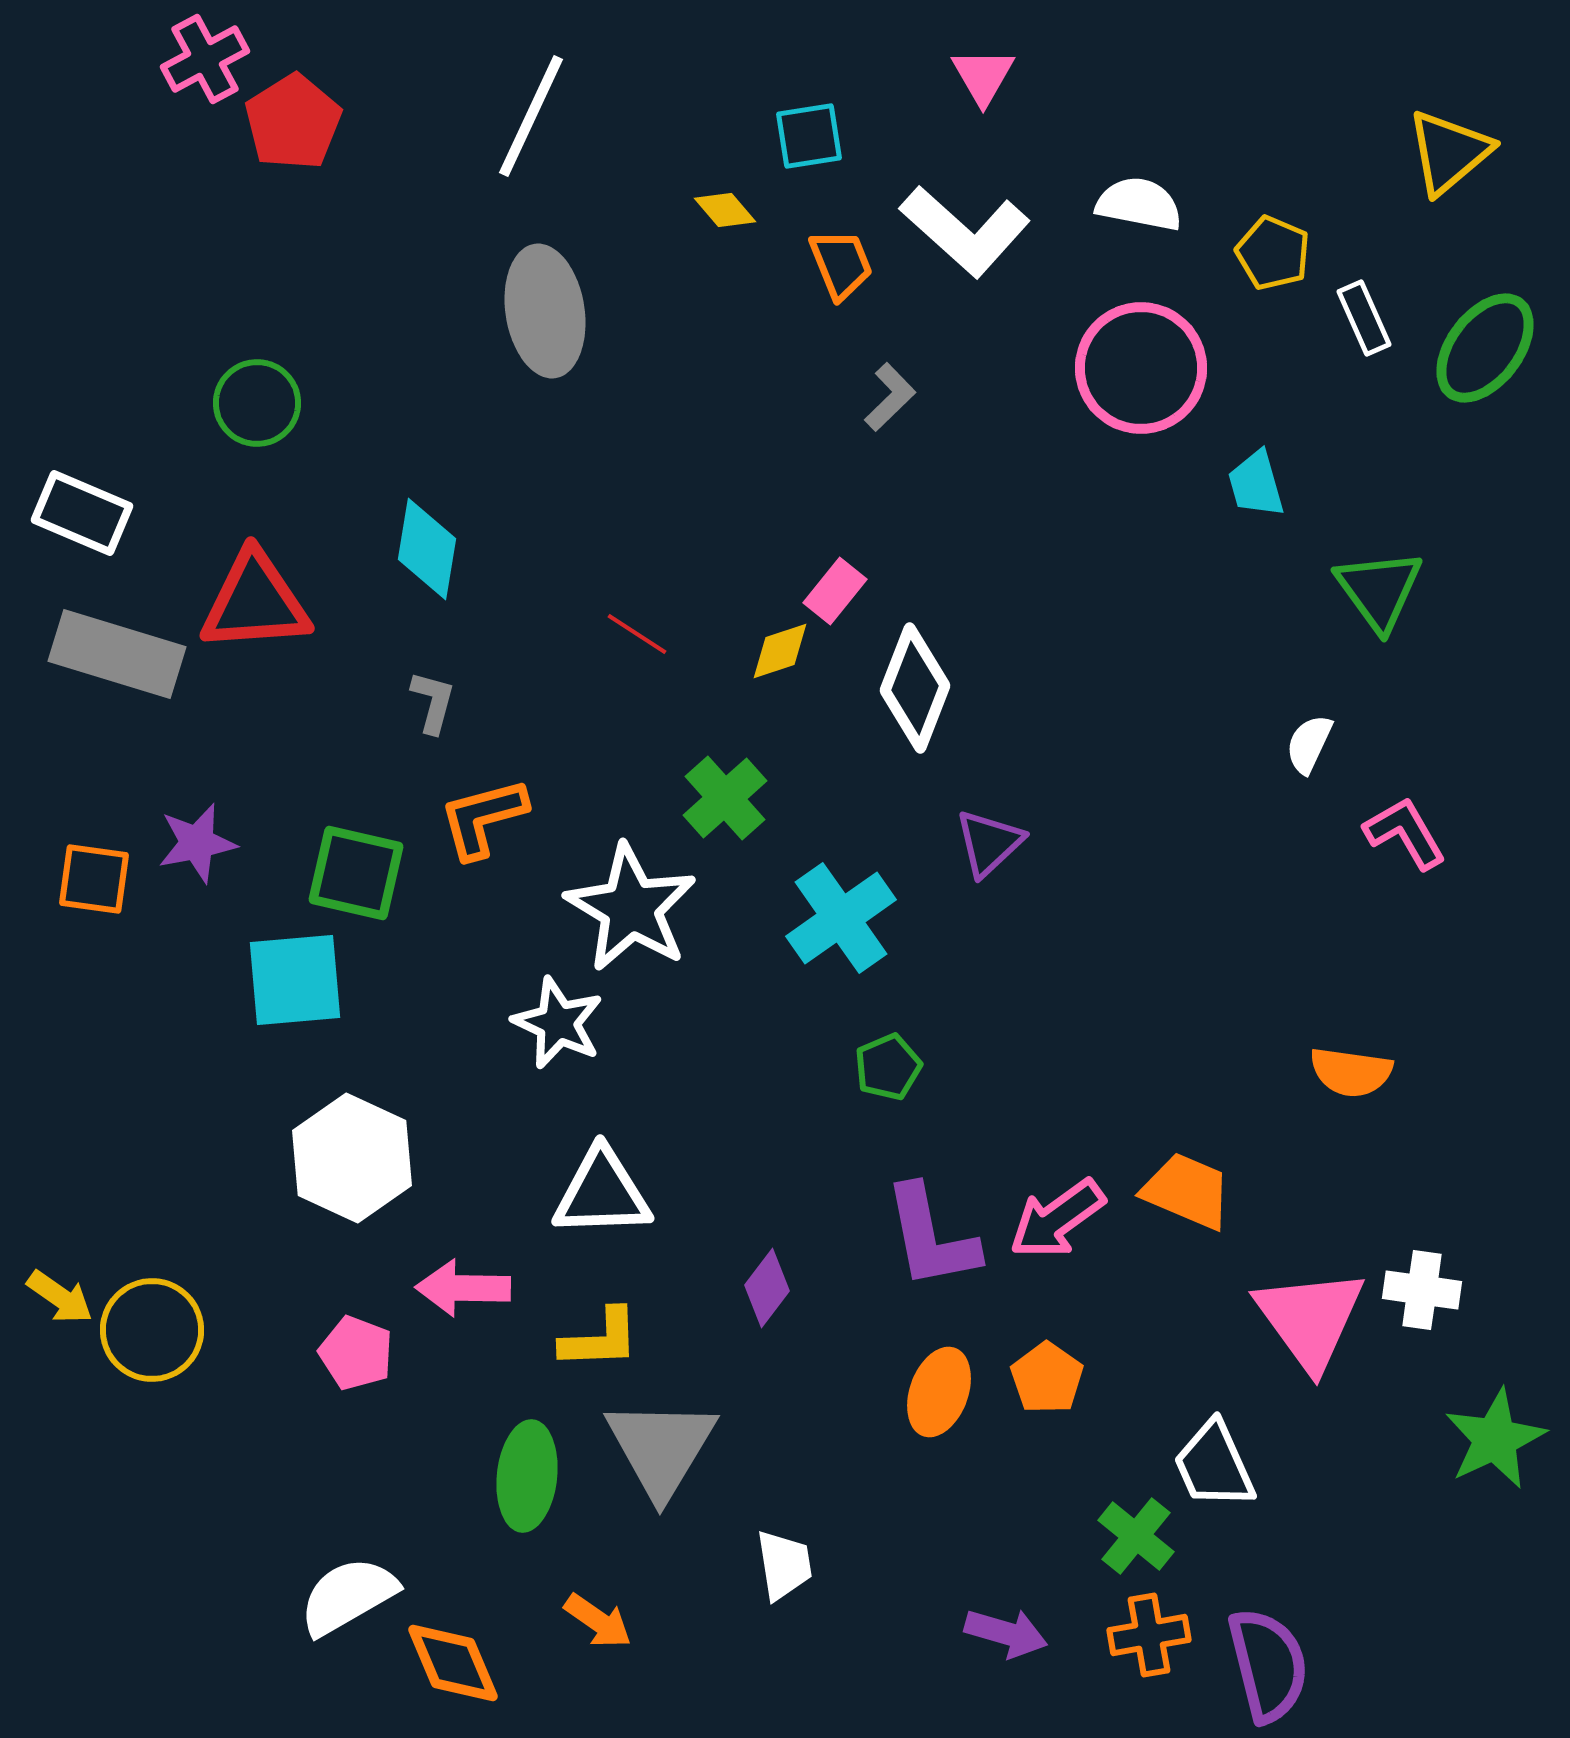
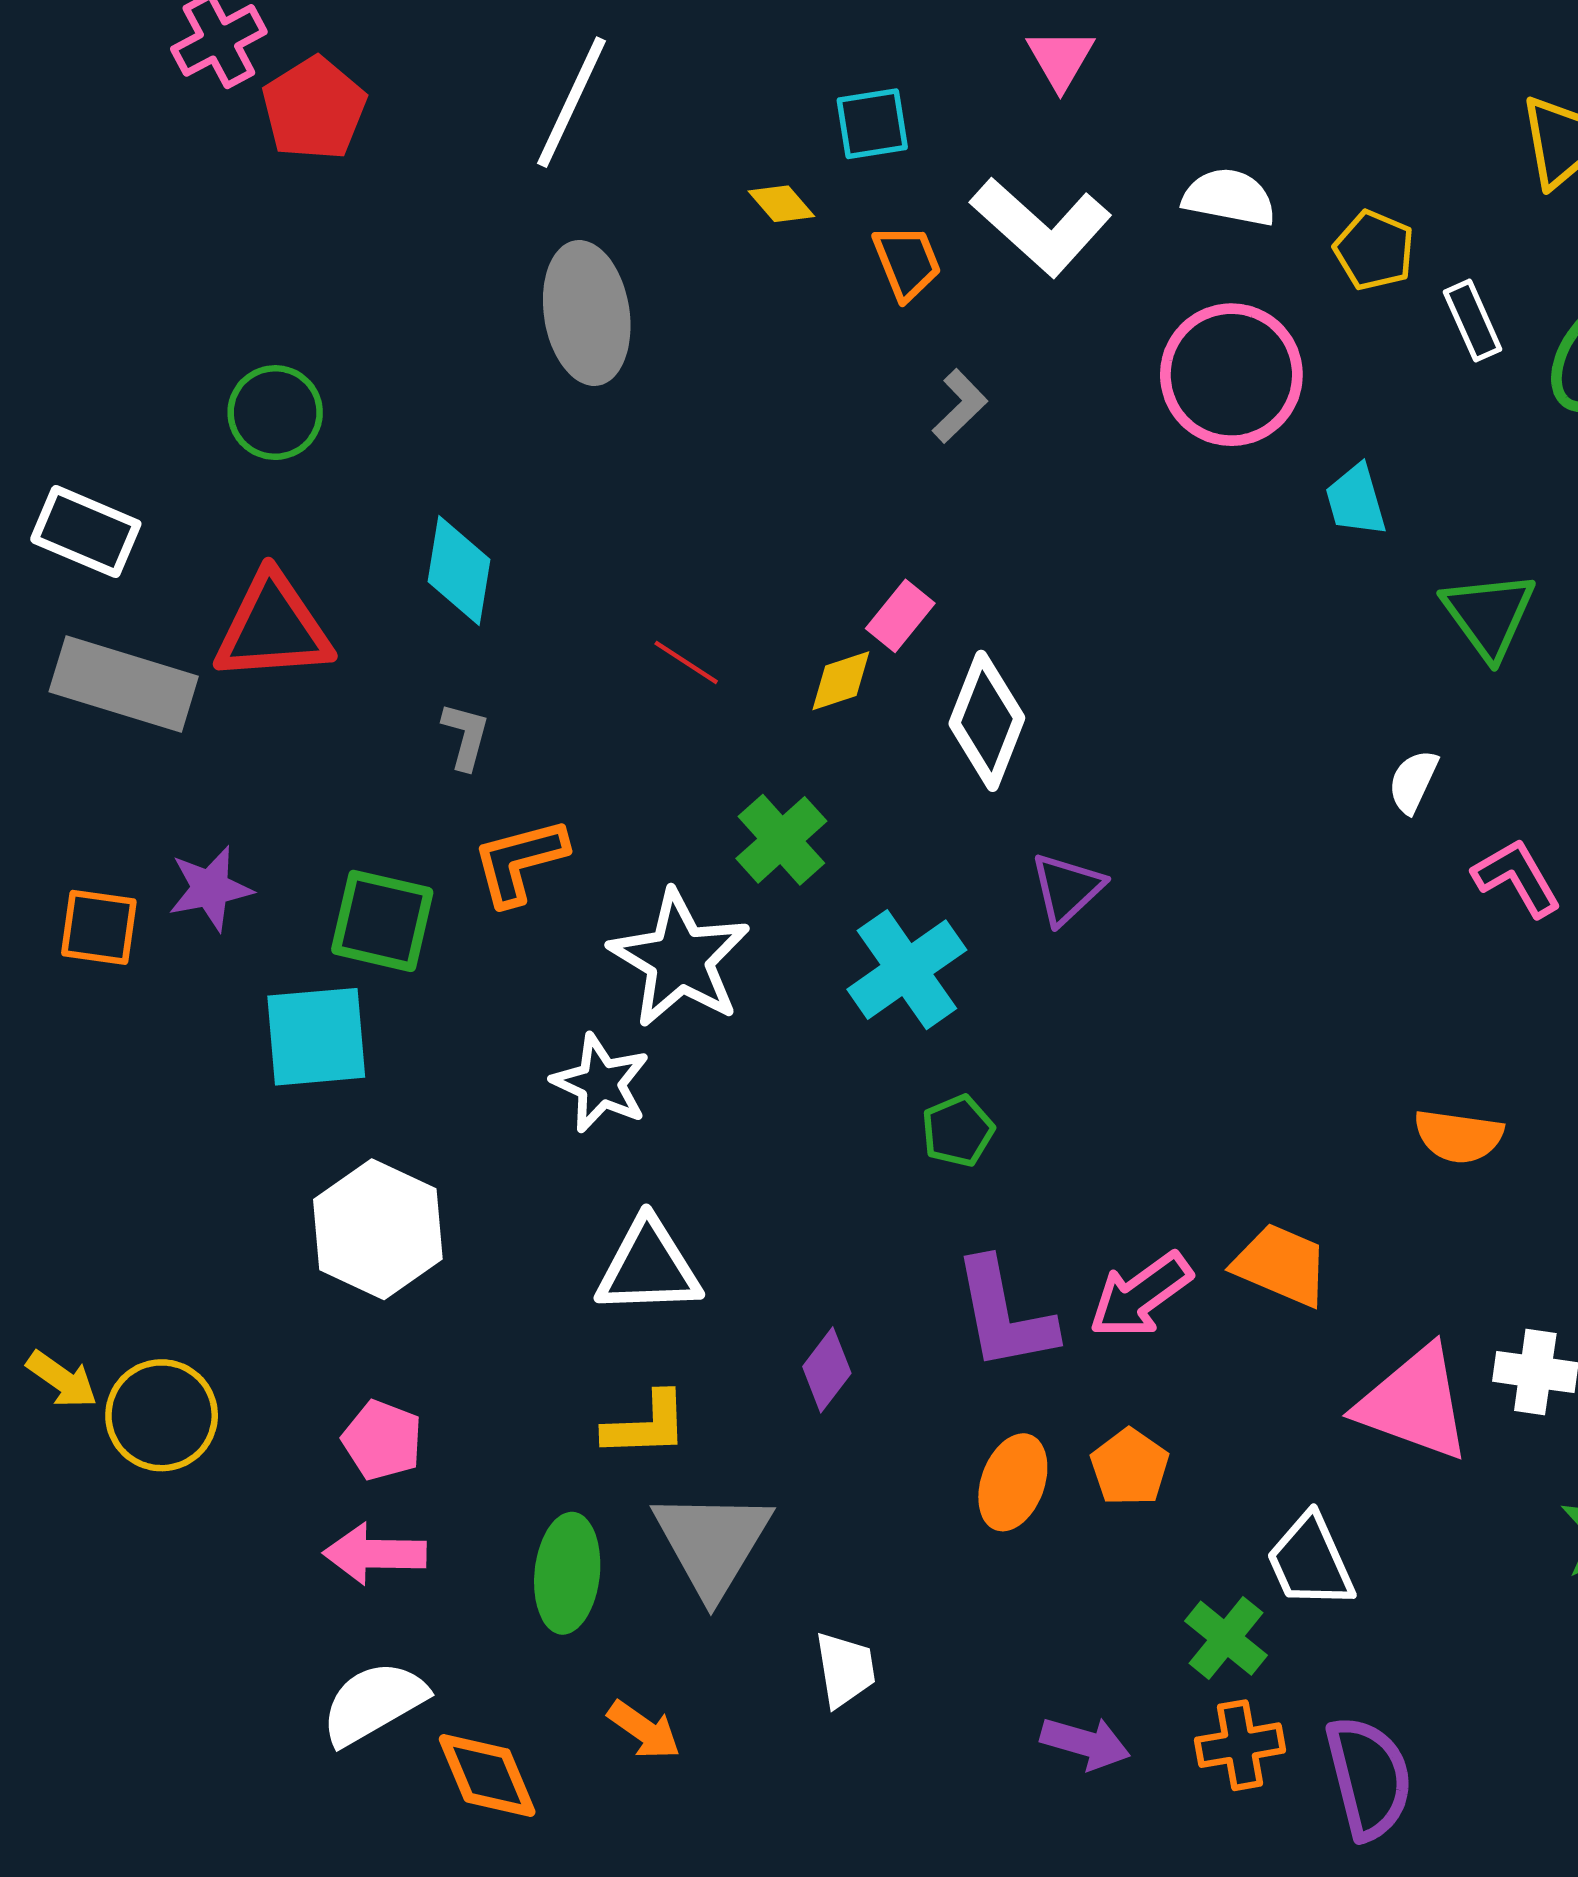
pink arrow: (463, 1288) -> (375, 1554), moved
pink triangle: (1310, 1319) -> (1414, 1403), turned -34

